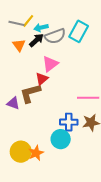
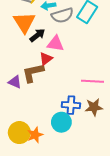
black arrow: (36, 40) -> (37, 35), moved
orange triangle: (19, 45) -> (24, 22), size x1.6
pink triangle: (50, 64) -> (55, 44), turned 42

